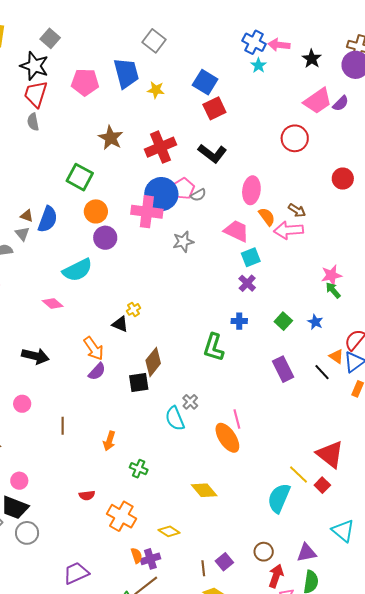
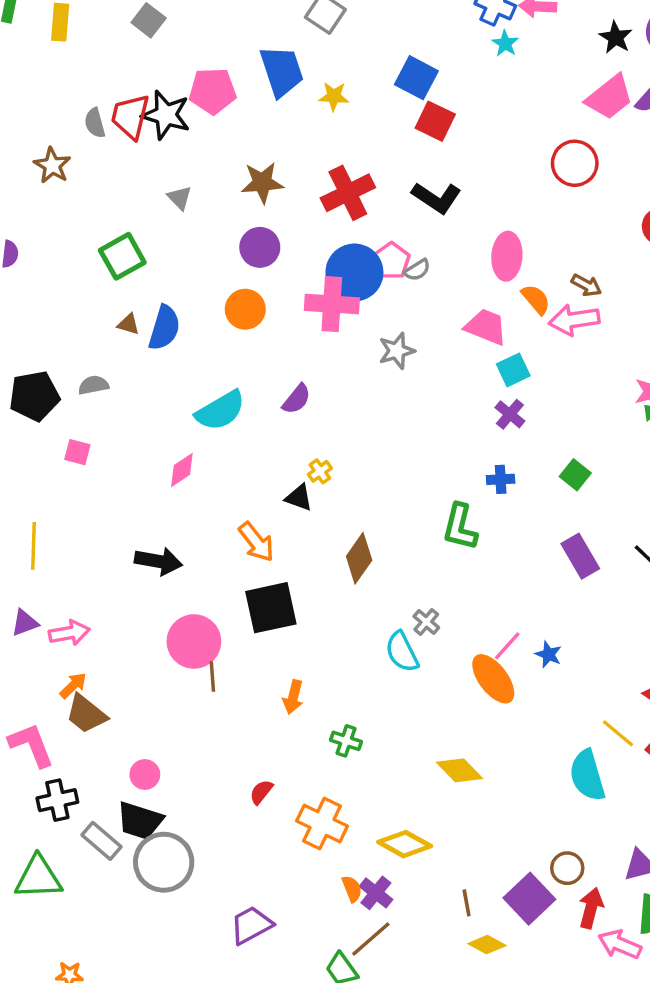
black star: (312, 59) -> (616, 37), moved
black star: (34, 66) -> (166, 115), moved
red square: (214, 108) -> (435, 121), turned -35
gray semicircle: (33, 122) -> (95, 123), moved
brown star: (111, 138) -> (262, 183), turned -30
green square: (80, 177) -> (122, 256), moved, turned 36
gray triangle: (22, 234) -> (180, 198), moved
purple circle: (105, 238) -> (260, 247), moved
pink diamond: (53, 303) -> (182, 470), turned -70
blue star: (315, 322) -> (548, 654), moved
purple semicircle: (97, 372) -> (297, 399), moved
black square: (139, 383) -> (271, 608), moved, size x1.5
pink circle: (22, 404) -> (194, 641), moved, size x1.8
pink line: (237, 419) -> (507, 646), turned 60
red semicircle: (87, 495) -> (261, 792), turned 140
cyan semicircle: (279, 498) -> (587, 775), turned -36
yellow diamond: (169, 531) -> (405, 844), size x1.4
gray circle: (27, 533) -> (164, 862), size x1.5
purple cross: (150, 559) -> (376, 893), turned -30
purple square: (224, 562) -> (529, 899), moved, size x1.6

